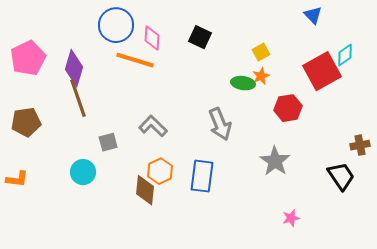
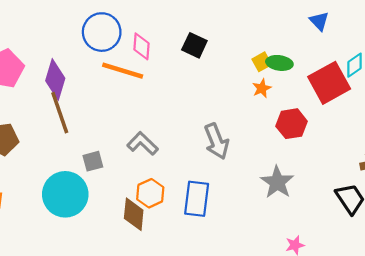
green ellipse: (243, 83) -> (279, 63), moved
cyan circle: (83, 172) -> (65, 194), size x1.6

